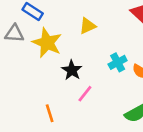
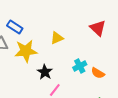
yellow star: (47, 43) -> (26, 51), turned -30

